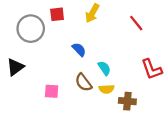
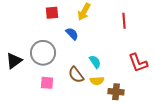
red line: (136, 23) -> (124, 21), turned 35
gray circle: (31, 29) -> (43, 53), moved
blue semicircle: (79, 49) -> (72, 34), moved

